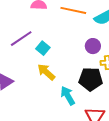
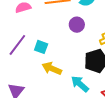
purple circle: (93, 46) -> (77, 25), moved

